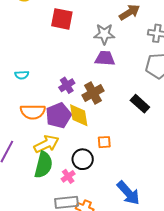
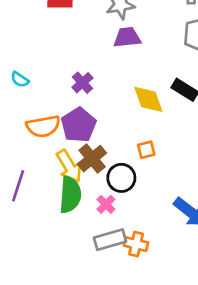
cyan semicircle: (22, 75) -> (20, 80), turned 48
brown cross: (93, 93) -> (92, 159), moved
yellow diamond: (79, 115) -> (148, 99), moved
yellow arrow: (46, 144) -> (69, 166), turned 95

